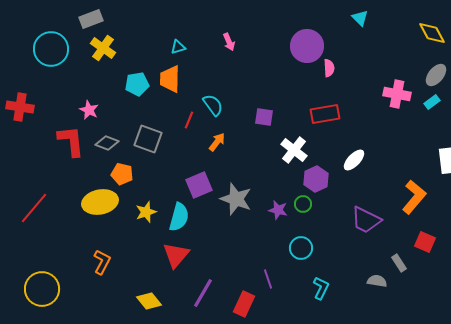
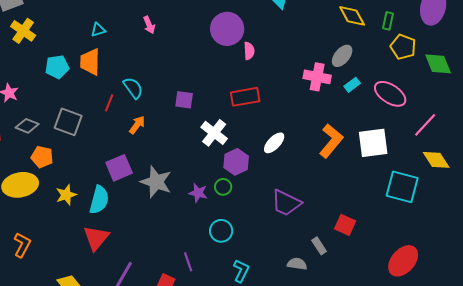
gray ellipse: (436, 75) -> (342, 56), moved
orange L-shape: (414, 197) -> (331, 141), moved

